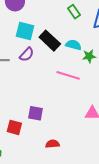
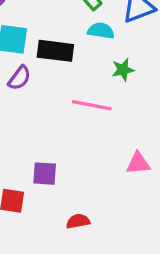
black rectangle: (50, 41) -> (55, 51), turned -30
cyan semicircle: (73, 45) -> (101, 31), moved

